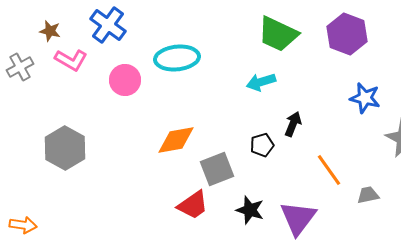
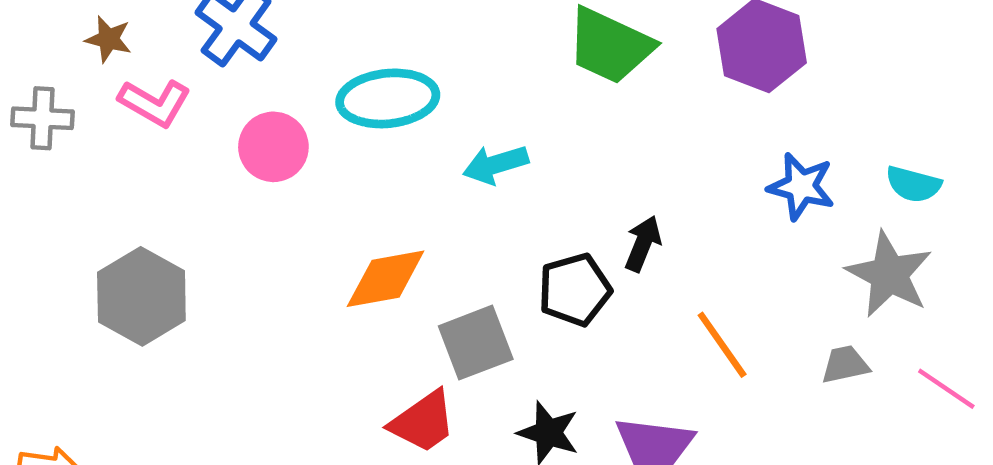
gray cross: (20, 67) -> (43, 118), turned 32
cyan arrow: (261, 82) -> (496, 164), moved
black pentagon: (262, 145) -> (575, 290), size x1.4
gray trapezoid: (368, 195) -> (845, 365), moved

